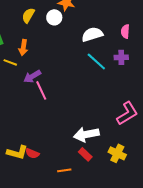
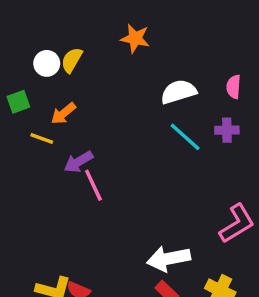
white circle: (54, 17) -> (47, 63), moved
orange arrow: (23, 47) -> (63, 113), turned 42

